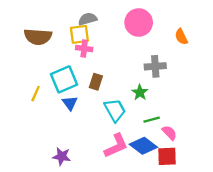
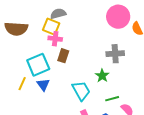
pink circle: (139, 23) -> (118, 17), moved
yellow square: (79, 34) -> (51, 27), turned 30
brown rectangle: (96, 82) -> (63, 56), moved
yellow line: (36, 94) -> (22, 84), moved

